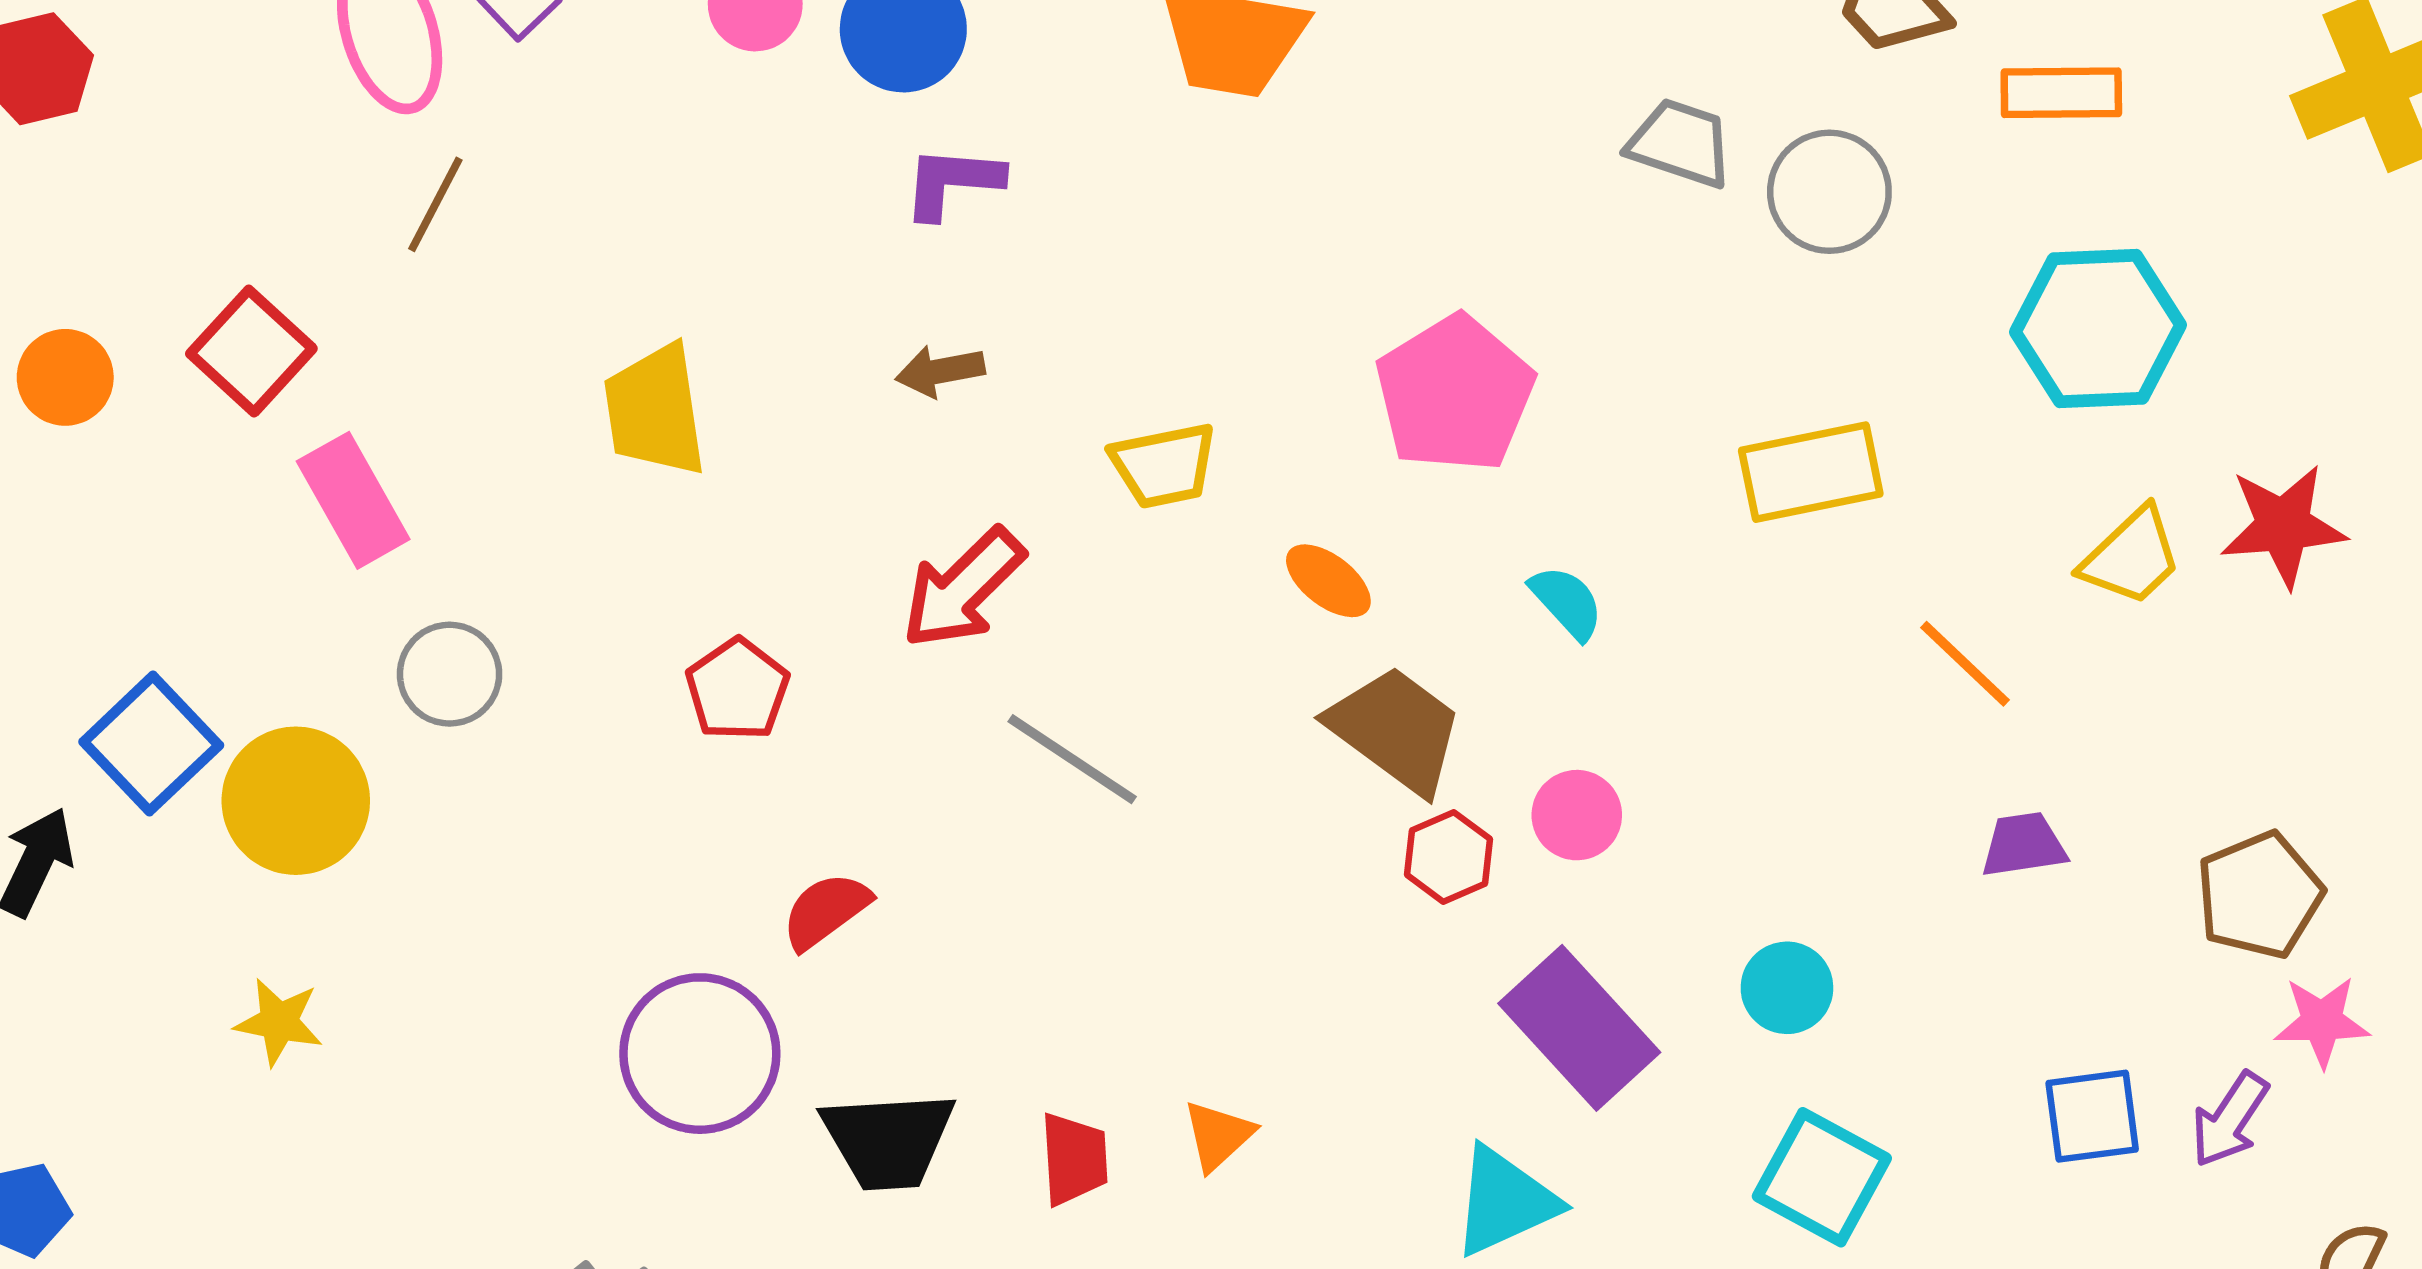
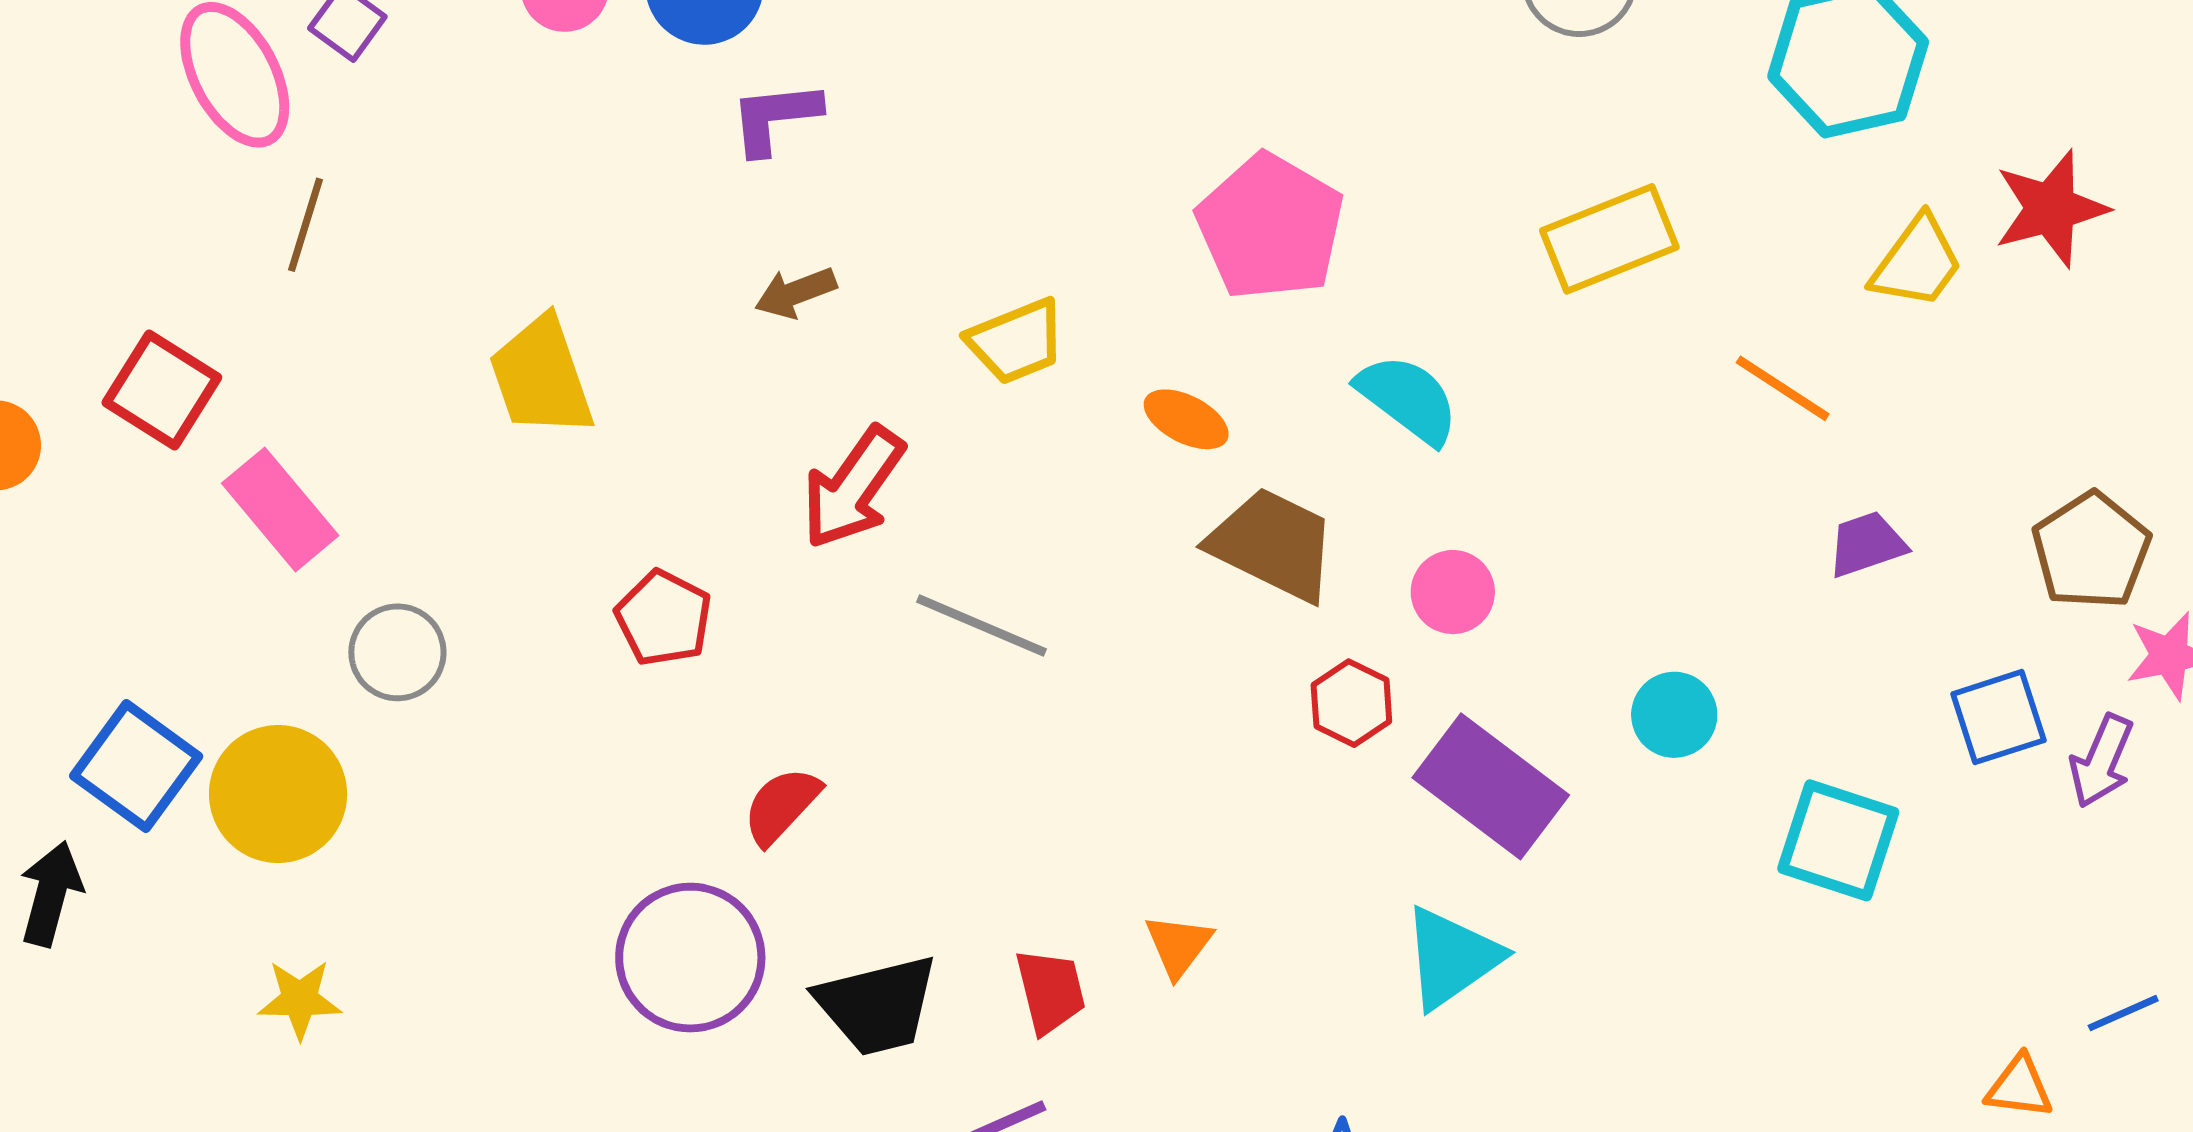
cyan semicircle: (1567, 602) -> (1408, 399), size x1.4
red hexagon: (1449, 857) -> (1351, 703), moved
blue square: (2092, 1116) -> (1998, 717), moved
cyan square: (1822, 1177) -> (1838, 840), moved

